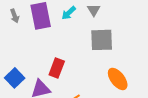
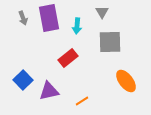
cyan arrow: (69, 13) -> (77, 26), moved, turned -42
red rectangle: (57, 68) -> (68, 58), moved, turned 30

